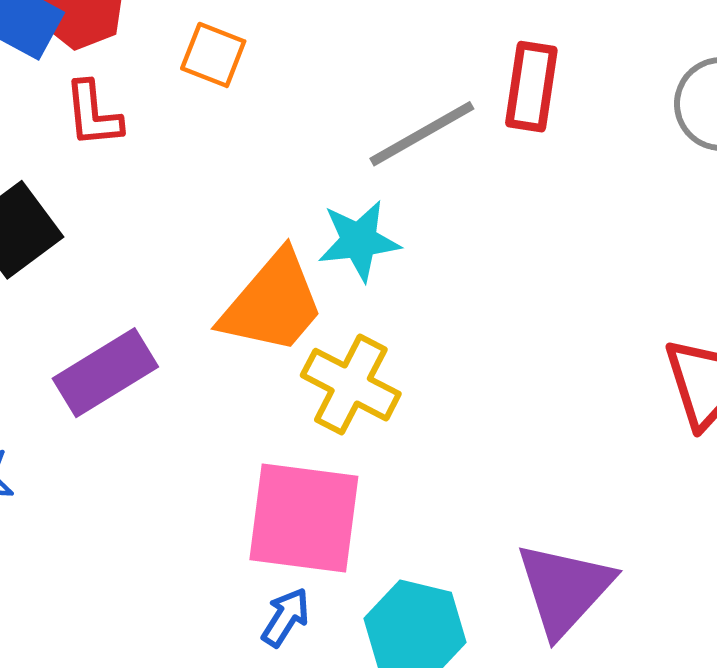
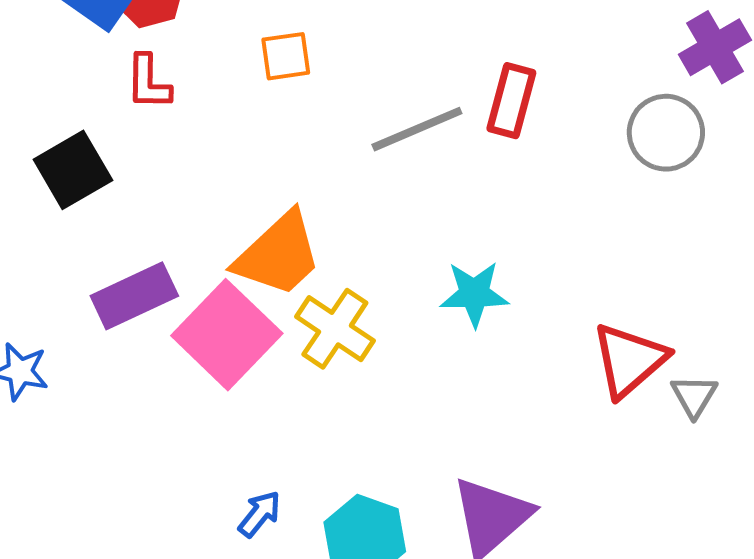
orange square: (213, 55) -> (286, 56), moved, turned -36
cyan star: (359, 241) -> (474, 294), moved
pink square: (304, 518) -> (227, 335), moved, turned 30

